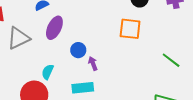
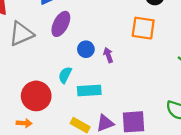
purple arrow: (93, 63) -> (108, 55), moved
cyan semicircle: (48, 72) -> (65, 75), moved

